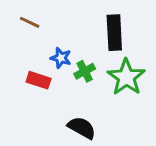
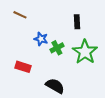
black rectangle: (114, 33) -> (77, 22), size x0.6
red rectangle: (39, 80) -> (23, 67), moved

